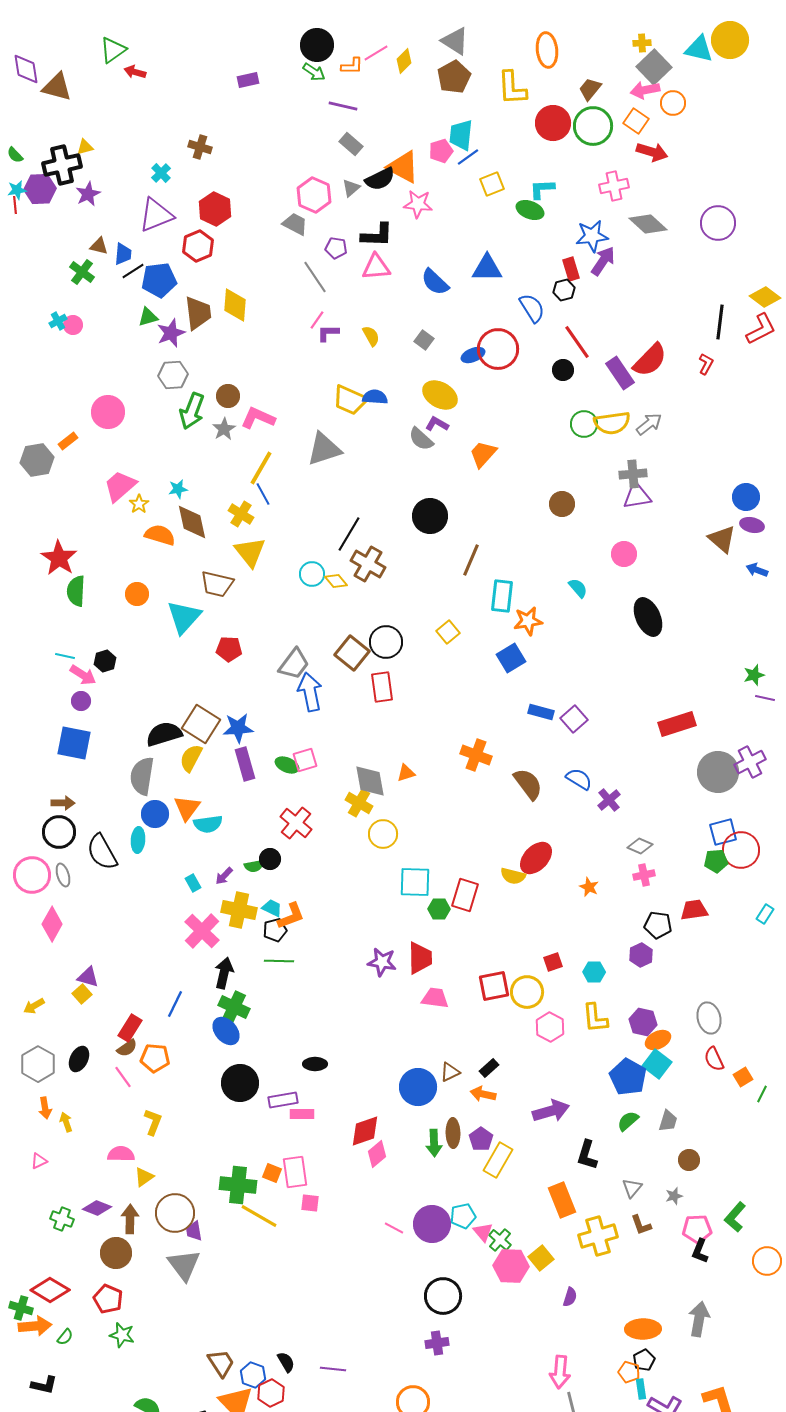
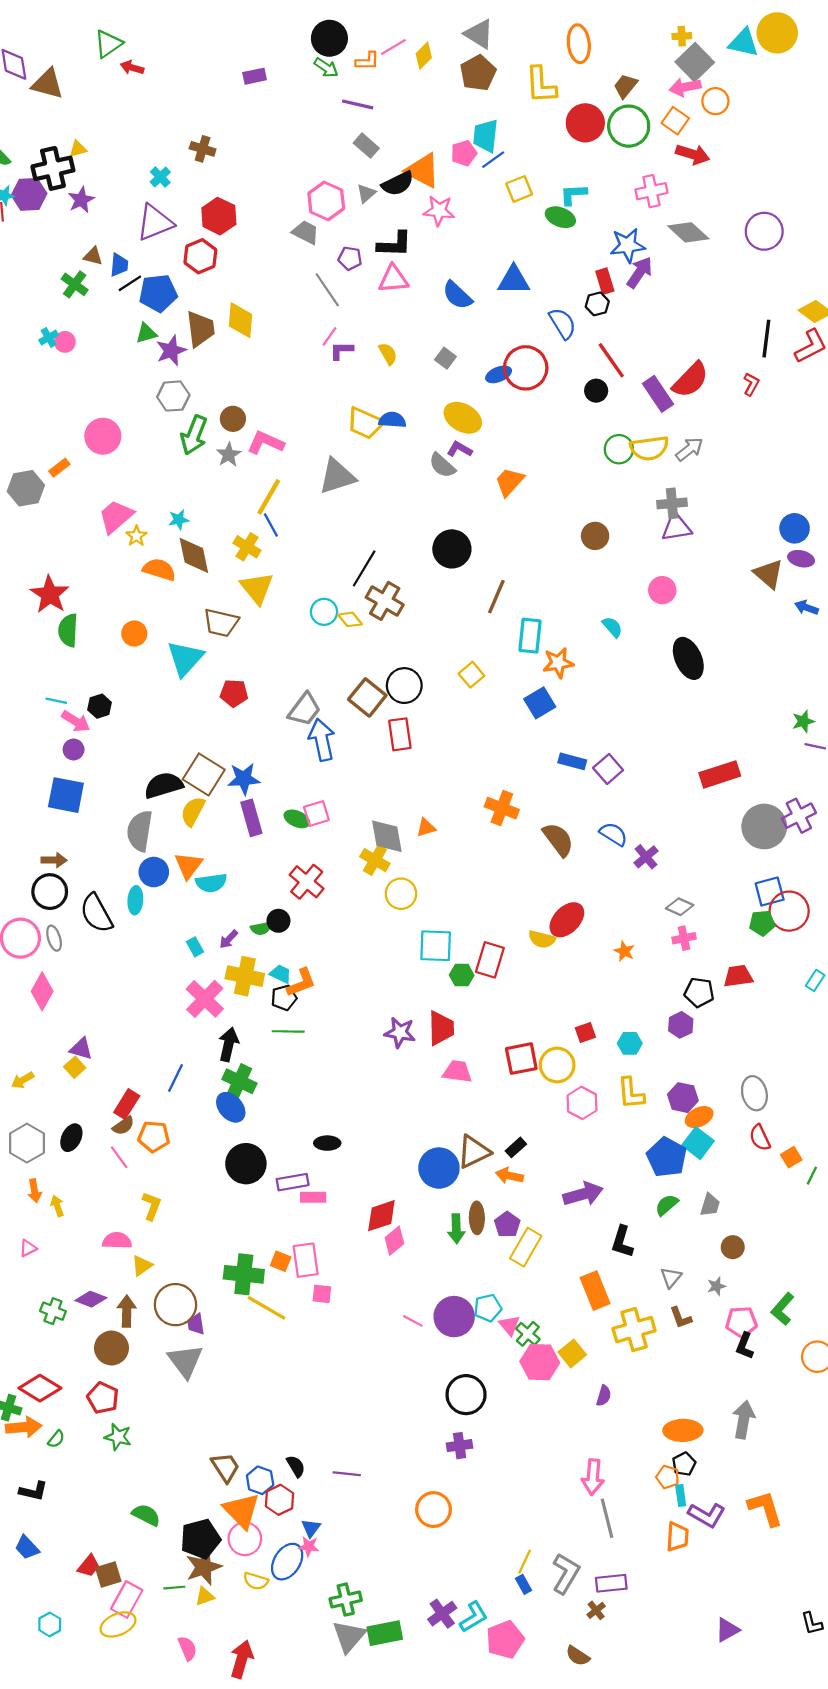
brown triangle: (450, 1072) -> (474, 1152), size x1.6

